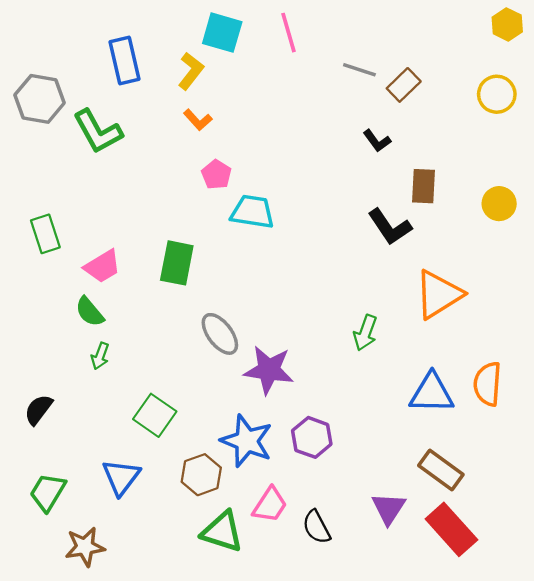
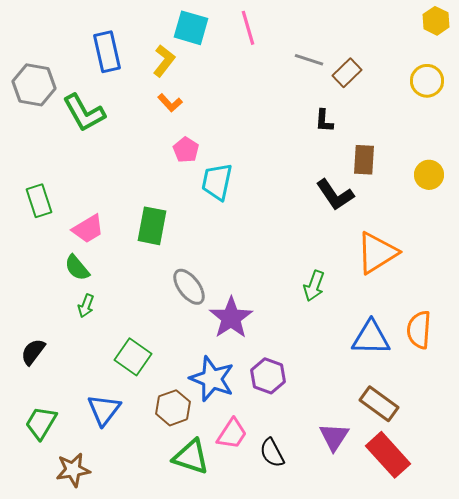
black L-shape: (377, 141) -> (324, 121), turned 40
cyan trapezoid: (252, 212) -> (217, 182), turned -87
purple star: (269, 370) -> (231, 318), turned 30

